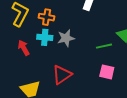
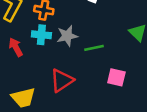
green line: (104, 46) -> (94, 48), moved

